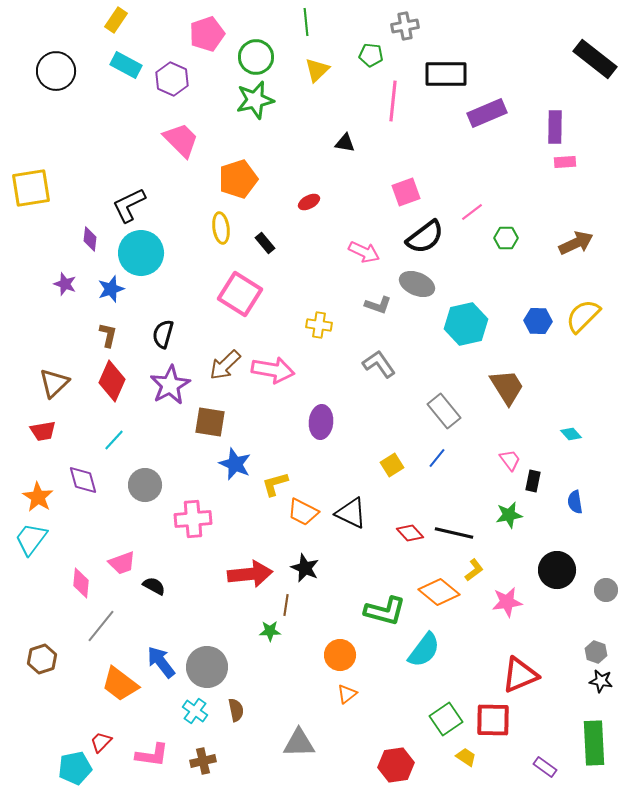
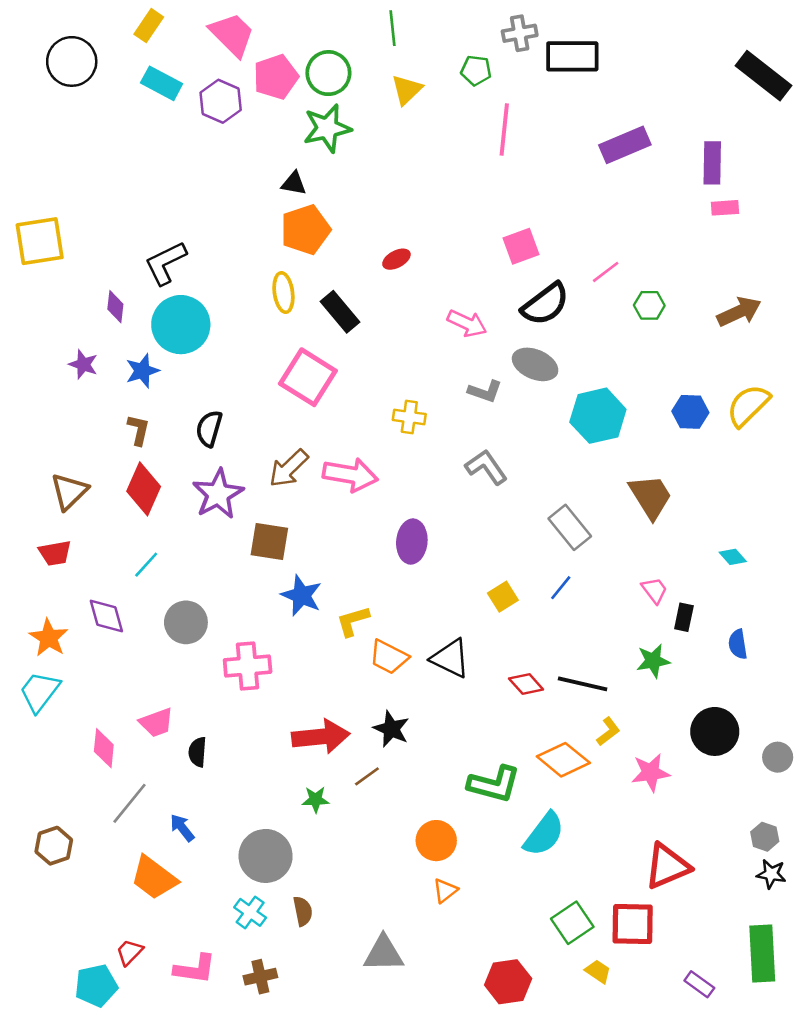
pink pentagon: (207, 34) -> (276, 77), moved
black circle: (56, 71) -> (72, 61), moved
black rectangle: (446, 74) -> (572, 56), moved
pink trapezoid: (181, 140) -> (232, 35), moved
black triangle: (345, 143) -> (294, 183), moved
black rectangle: (265, 243) -> (340, 312), size x1.5
black semicircle: (154, 586) -> (197, 752), turned -115
brown line: (286, 605) -> (367, 776), turned 45
green star: (270, 631) -> (316, 799), moved
blue arrow: (161, 662) -> (182, 828), moved, size x0.7

